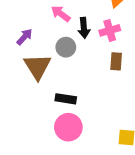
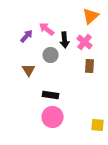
pink cross: (110, 30) -> (85, 42), turned -35
purple arrow: (25, 37) -> (27, 36), moved
brown triangle: (37, 67) -> (29, 70), size x0.6

